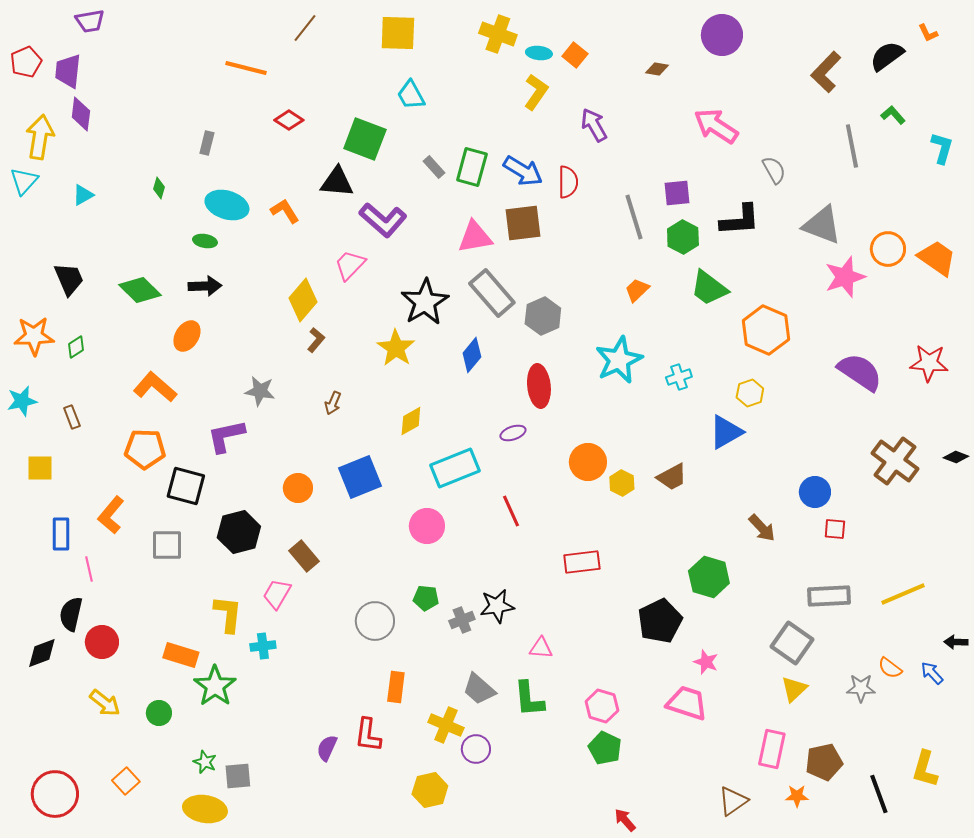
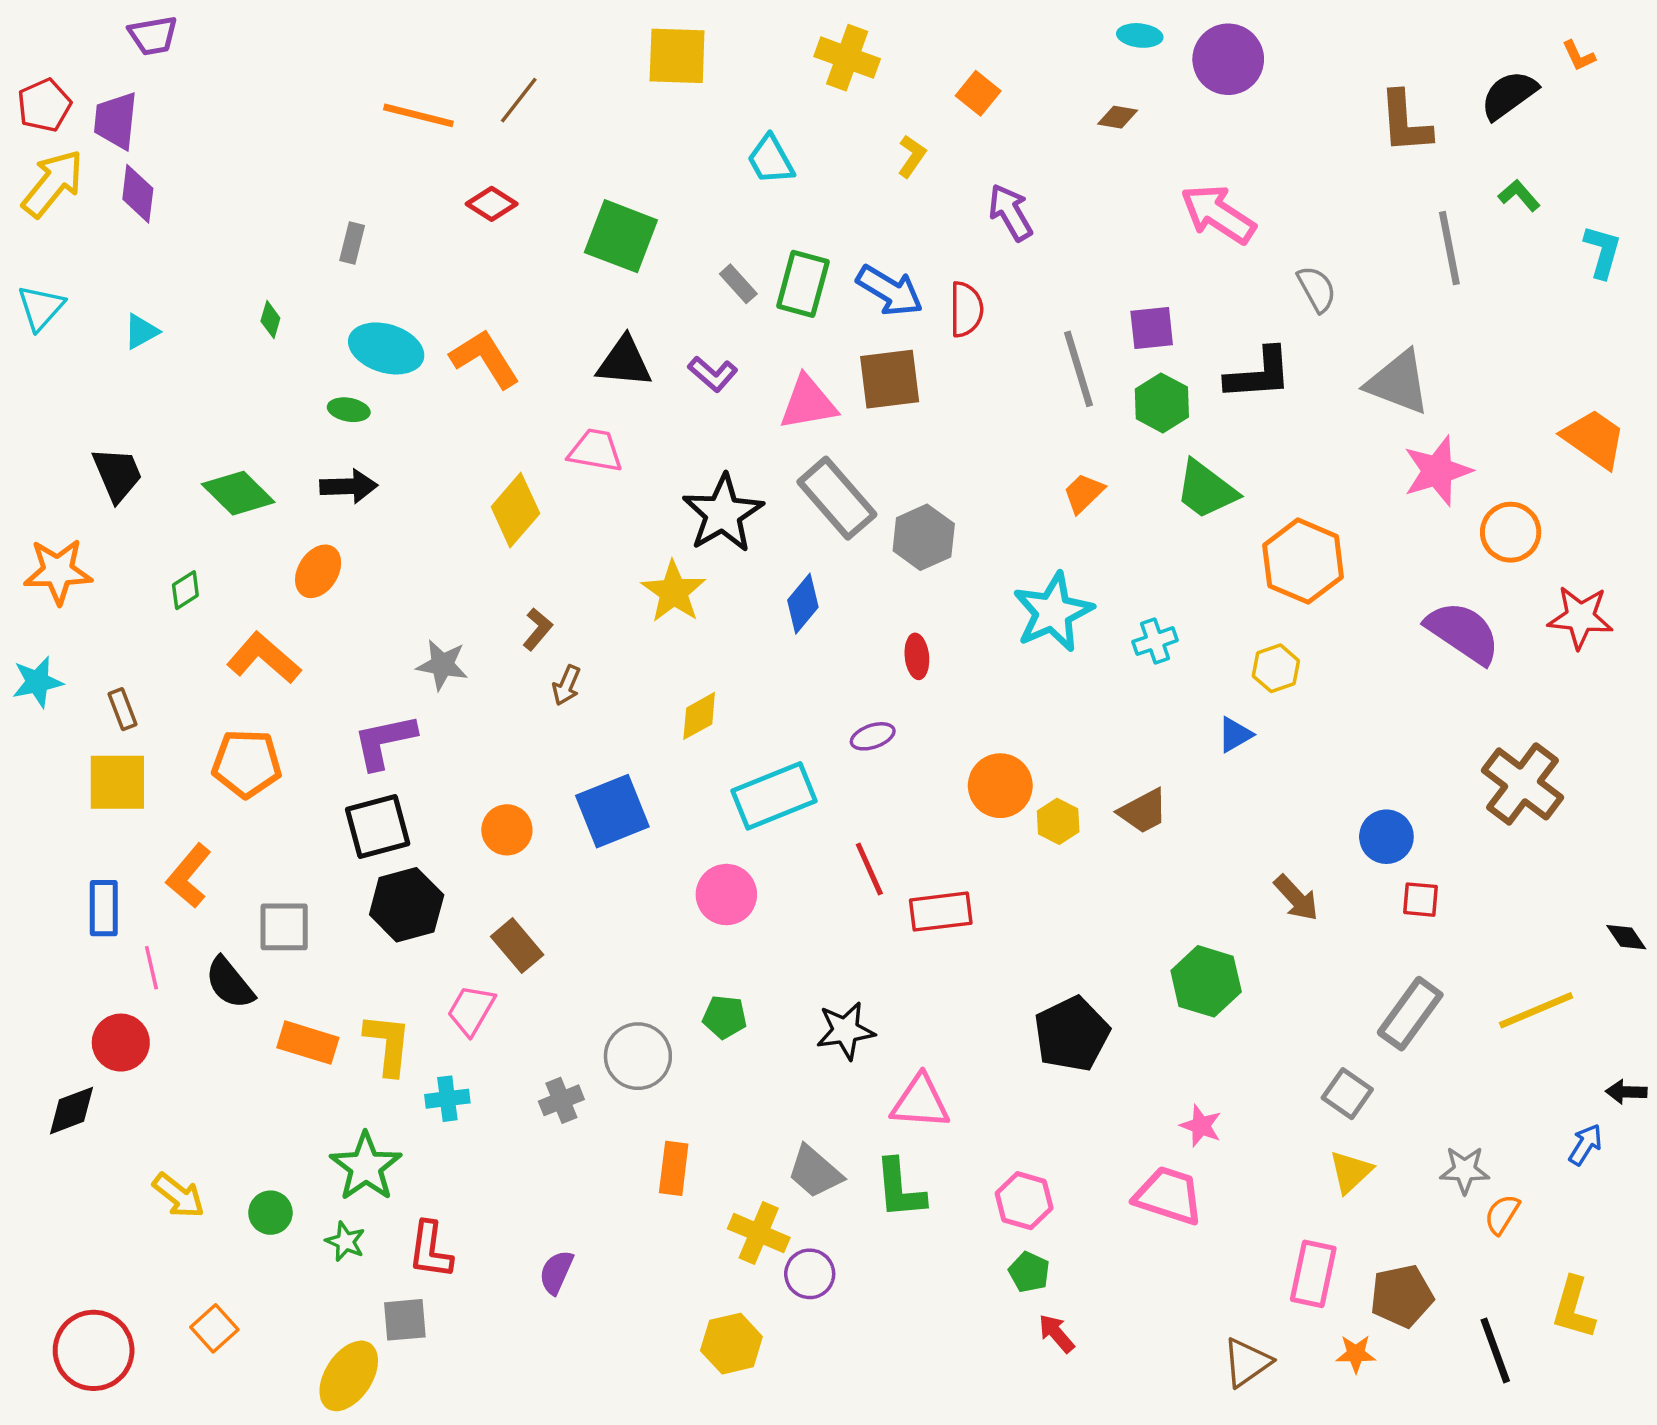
brown line: (305, 28) -> (519, 100), moved
cyan ellipse: (539, 53) -> (1140, 35), moved
brown L-shape: (826, 72) -> (1405, 122), turned -48
yellow L-shape: (536, 92) -> (912, 156), size x0.7
cyan trapezoid: (411, 95) -> (771, 160), moved
yellow arrow: (40, 137) -> (53, 183), moved, turned 30
black triangle: (337, 182) -> (624, 362), moved
orange L-shape: (285, 211) -> (485, 359), size x1.4
purple L-shape: (383, 220) -> (713, 374), moved, size x0.6
orange circle: (888, 249) -> (1511, 532), moved
pink trapezoid: (350, 265) -> (595, 451), turned 56
brown L-shape: (316, 340) -> (538, 629), moved
green diamond: (76, 347) -> (185, 590), moved
red ellipse: (539, 386) -> (917, 656), size x0.6
blue triangle: (726, 432) -> (1235, 735), size x0.6
black diamond: (956, 457) -> (1626, 937), moved, turned 35
yellow square: (40, 468) -> (117, 782), moved, size x1.4
black square: (186, 486) -> (378, 826), moved, turned -30
red rectangle: (582, 562) -> (941, 912), moved
gray rectangle: (829, 596) -> (1410, 1014), turned -51
black semicircle: (71, 614) -> (230, 983), moved, turned -52
gray cross: (462, 620) -> (561, 1100), moved
black pentagon: (660, 621) -> (1072, 1034), moved
red circle: (102, 642) -> (121, 1043), moved
gray square: (792, 643) -> (1347, 1094), size x0.7
pink triangle: (541, 648) -> (920, 1102), size x1.5
orange rectangle: (181, 655) -> (308, 1043), moved
orange semicircle: (890, 668) -> (1502, 1214), moved, turned 85
blue arrow: (932, 673) -> (1585, 1145), turned 75
red L-shape: (368, 735) -> (430, 1250), moved
green pentagon: (605, 748) -> (1029, 1272), size x0.7
green star: (205, 762) -> (345, 1242), moved
yellow ellipse: (205, 809) -> (349, 1376), turned -66
red arrow: (625, 820) -> (1056, 1333), moved

